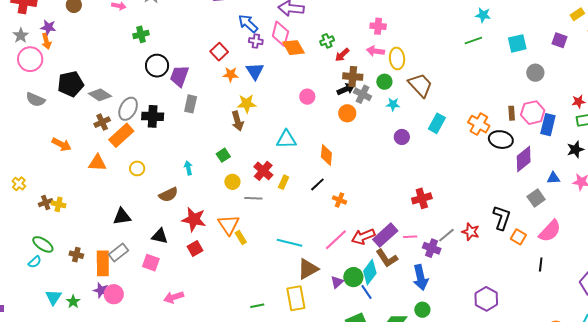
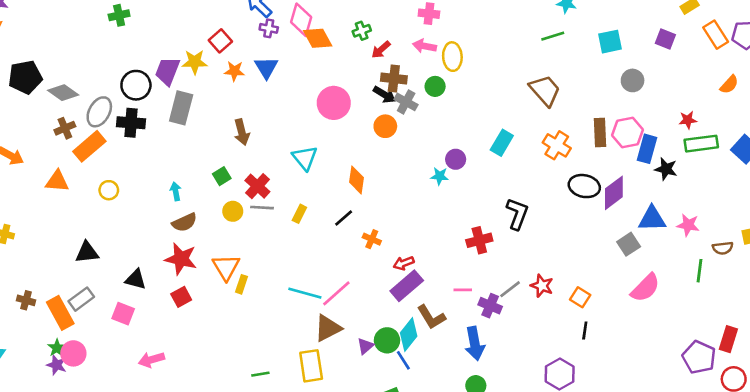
black circle: (157, 66) -> (136, 85), moved
brown trapezoid: (420, 85) -> (545, 90), moved
black arrow: (346, 89) -> (384, 95), turned 54
pink circle: (307, 97) -> (334, 103), size x1.6
gray rectangle: (191, 104) -> (181, 108), size x1.4
yellow star: (247, 104) -> (195, 62), moved
cyan star: (393, 104) -> (440, 176), moved
brown rectangle: (512, 113) -> (600, 132), size x1.5
cyan triangle: (286, 139) -> (305, 158), turned 50
black ellipse: (501, 140) -> (584, 186), moved
black star: (575, 149) -> (666, 169), moved, turned 30
red cross: (263, 171) -> (257, 186), moved
blue triangle: (553, 178) -> (652, 219), size x1.6
brown semicircle: (168, 195) -> (184, 222), moved
gray line: (253, 198) -> (262, 208), moved
black L-shape: (502, 218) -> (517, 214), moved
purple rectangle: (385, 235) -> (407, 286), moved
red arrow: (363, 237) -> (404, 263), moved, size x0.7
orange square: (518, 237) -> (580, 297), moved
yellow rectangle: (241, 238) -> (241, 284), turned 48
pink line: (336, 240) -> (336, 293), moved
orange rectangle: (103, 263) -> (60, 313), turned -30
black line: (541, 264) -> (585, 331), moved
purple star: (101, 290) -> (57, 365), moved
green star: (73, 302) -> (57, 348), moved

